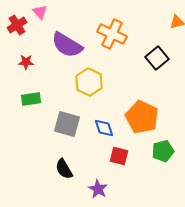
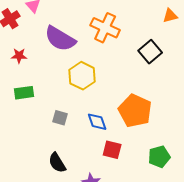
gray square: (67, 124) -> (60, 118), size x0.6
green pentagon: (163, 151) -> (159, 157), moved

